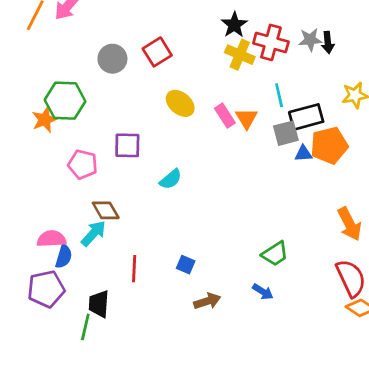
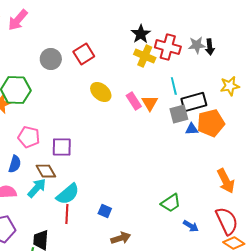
purple square: (127, 145) -> (62, 147), moved
cyan semicircle: (171, 179) -> (68, 194), moved, size x1.4
blue semicircle: (64, 256) -> (15, 164), moved
blue arrow: (263, 292) -> (191, 226), moved

